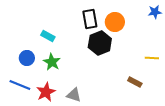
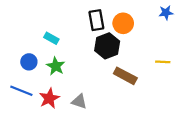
brown rectangle: (135, 82) -> (125, 76), moved, size x1.5

